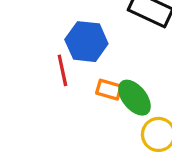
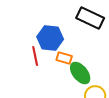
orange rectangle: (109, 90) -> (64, 58), moved

